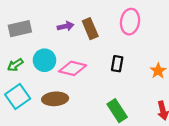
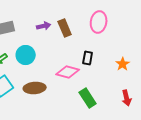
pink diamond: (73, 68) -> (68, 72), moved

